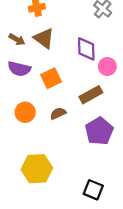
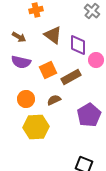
brown triangle: (44, 38) -> (53, 35), moved
brown rectangle: (91, 95) -> (71, 77), moved
yellow hexagon: (37, 169) -> (36, 127), moved

